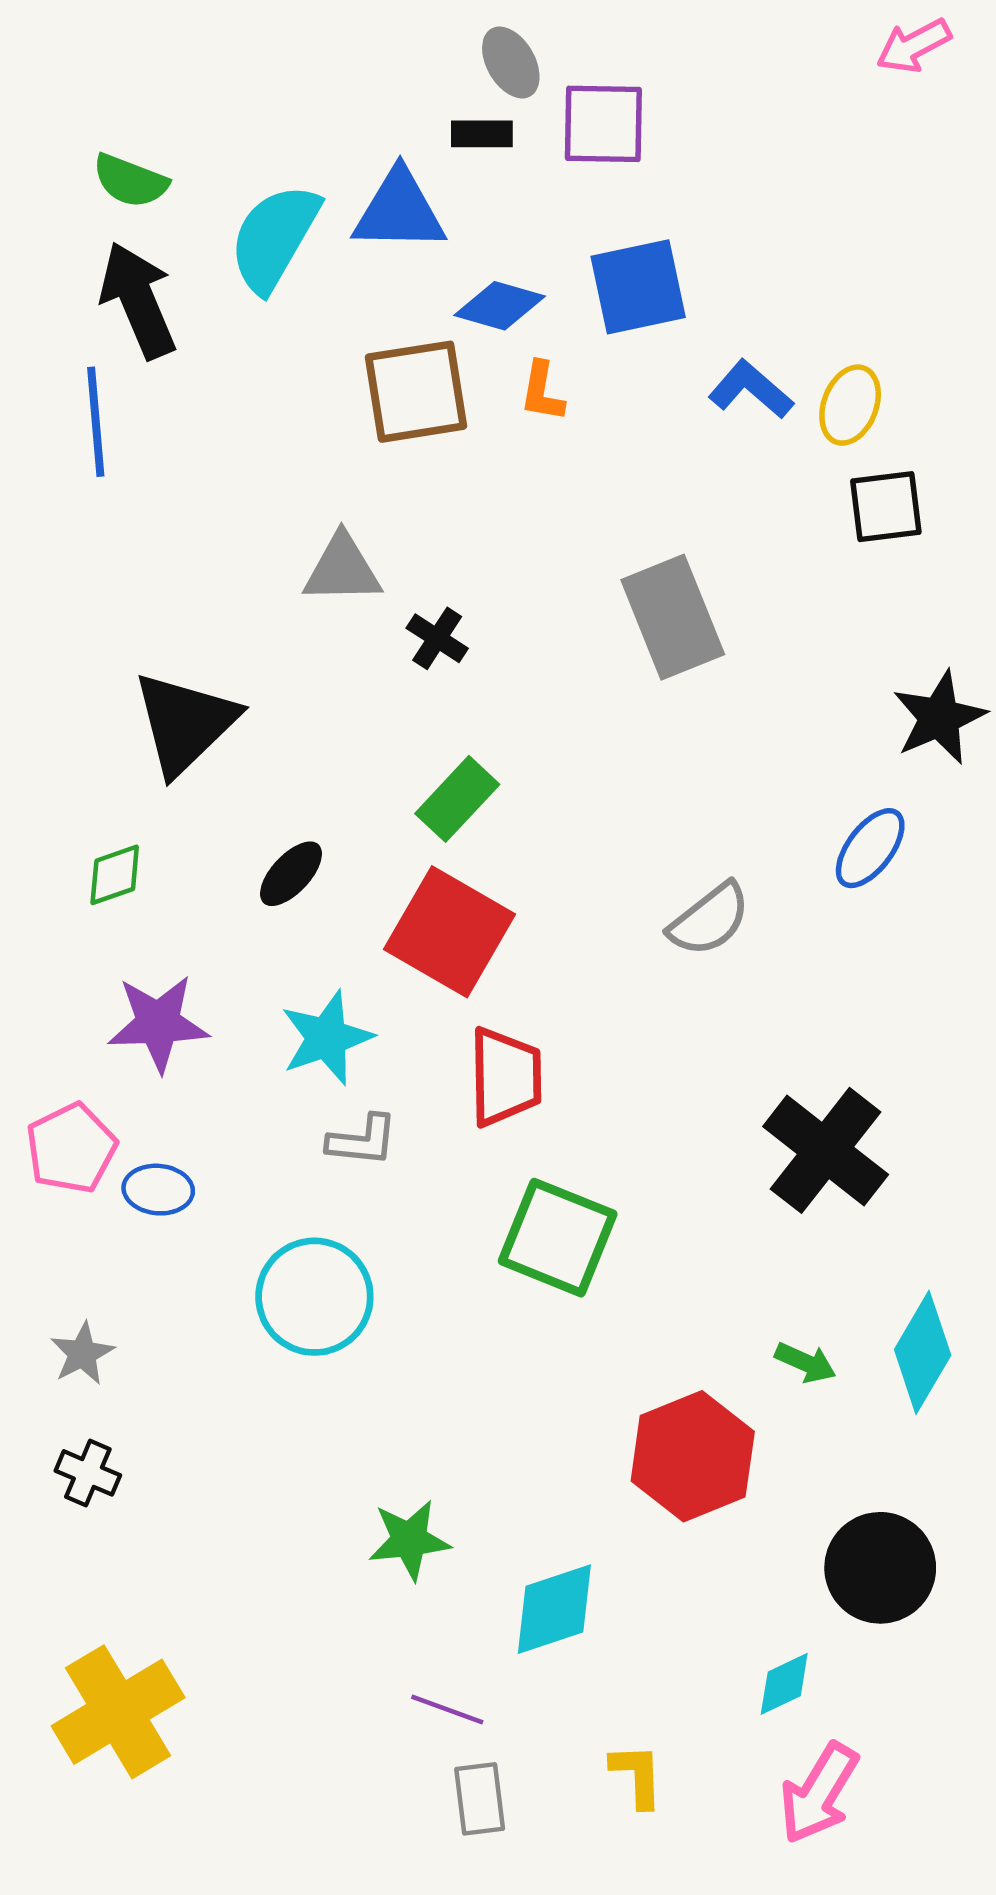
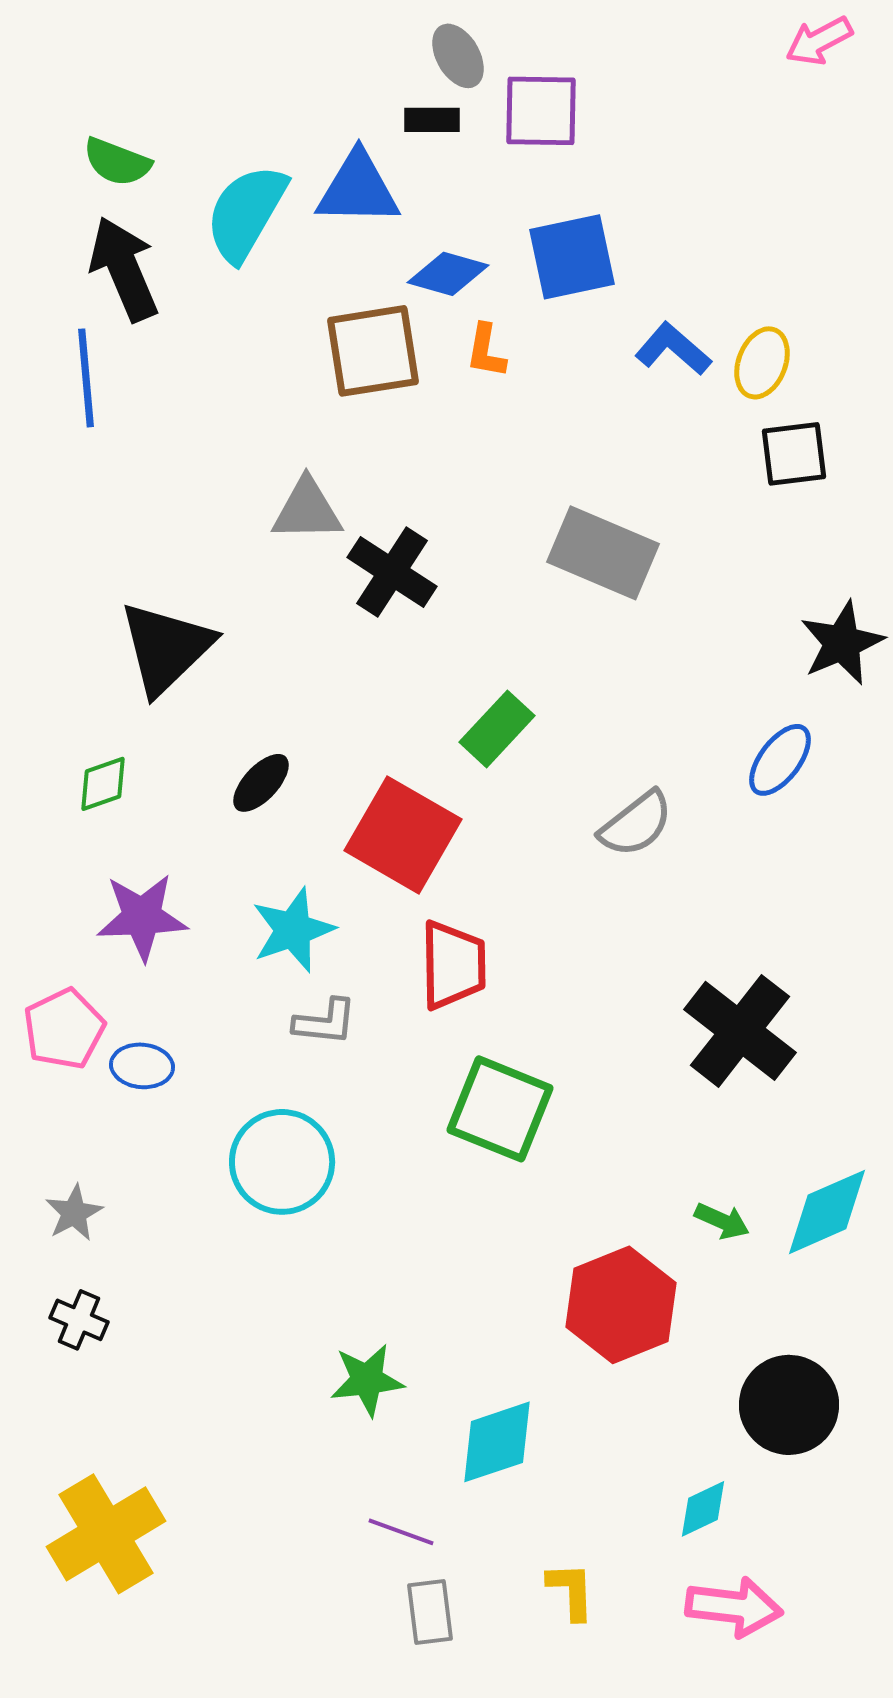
gray rectangle: (673, 617) -> (603, 553), turned -45
black cross: (437, 638) -> (392, 572), size x1.6
green rectangle: (457, 799) -> (497, 729), moved
cyan diamond: (923, 1352) -> (827, 1212), turned 36
pink arrow: (819, 1793) -> (734, 1607), turned -114

